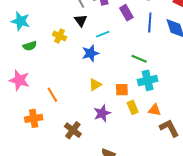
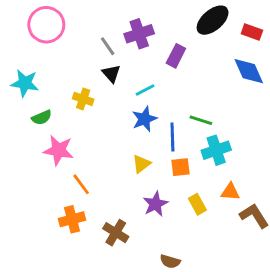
purple rectangle: (126, 13) -> (176, 56), turned 63
blue line: (150, 22) -> (172, 137), moved
blue star: (90, 53) -> (144, 119), moved
pink star: (19, 80) -> (58, 150), moved
yellow rectangle: (133, 107) -> (197, 204), moved
orange cross: (34, 118) -> (72, 219), moved

